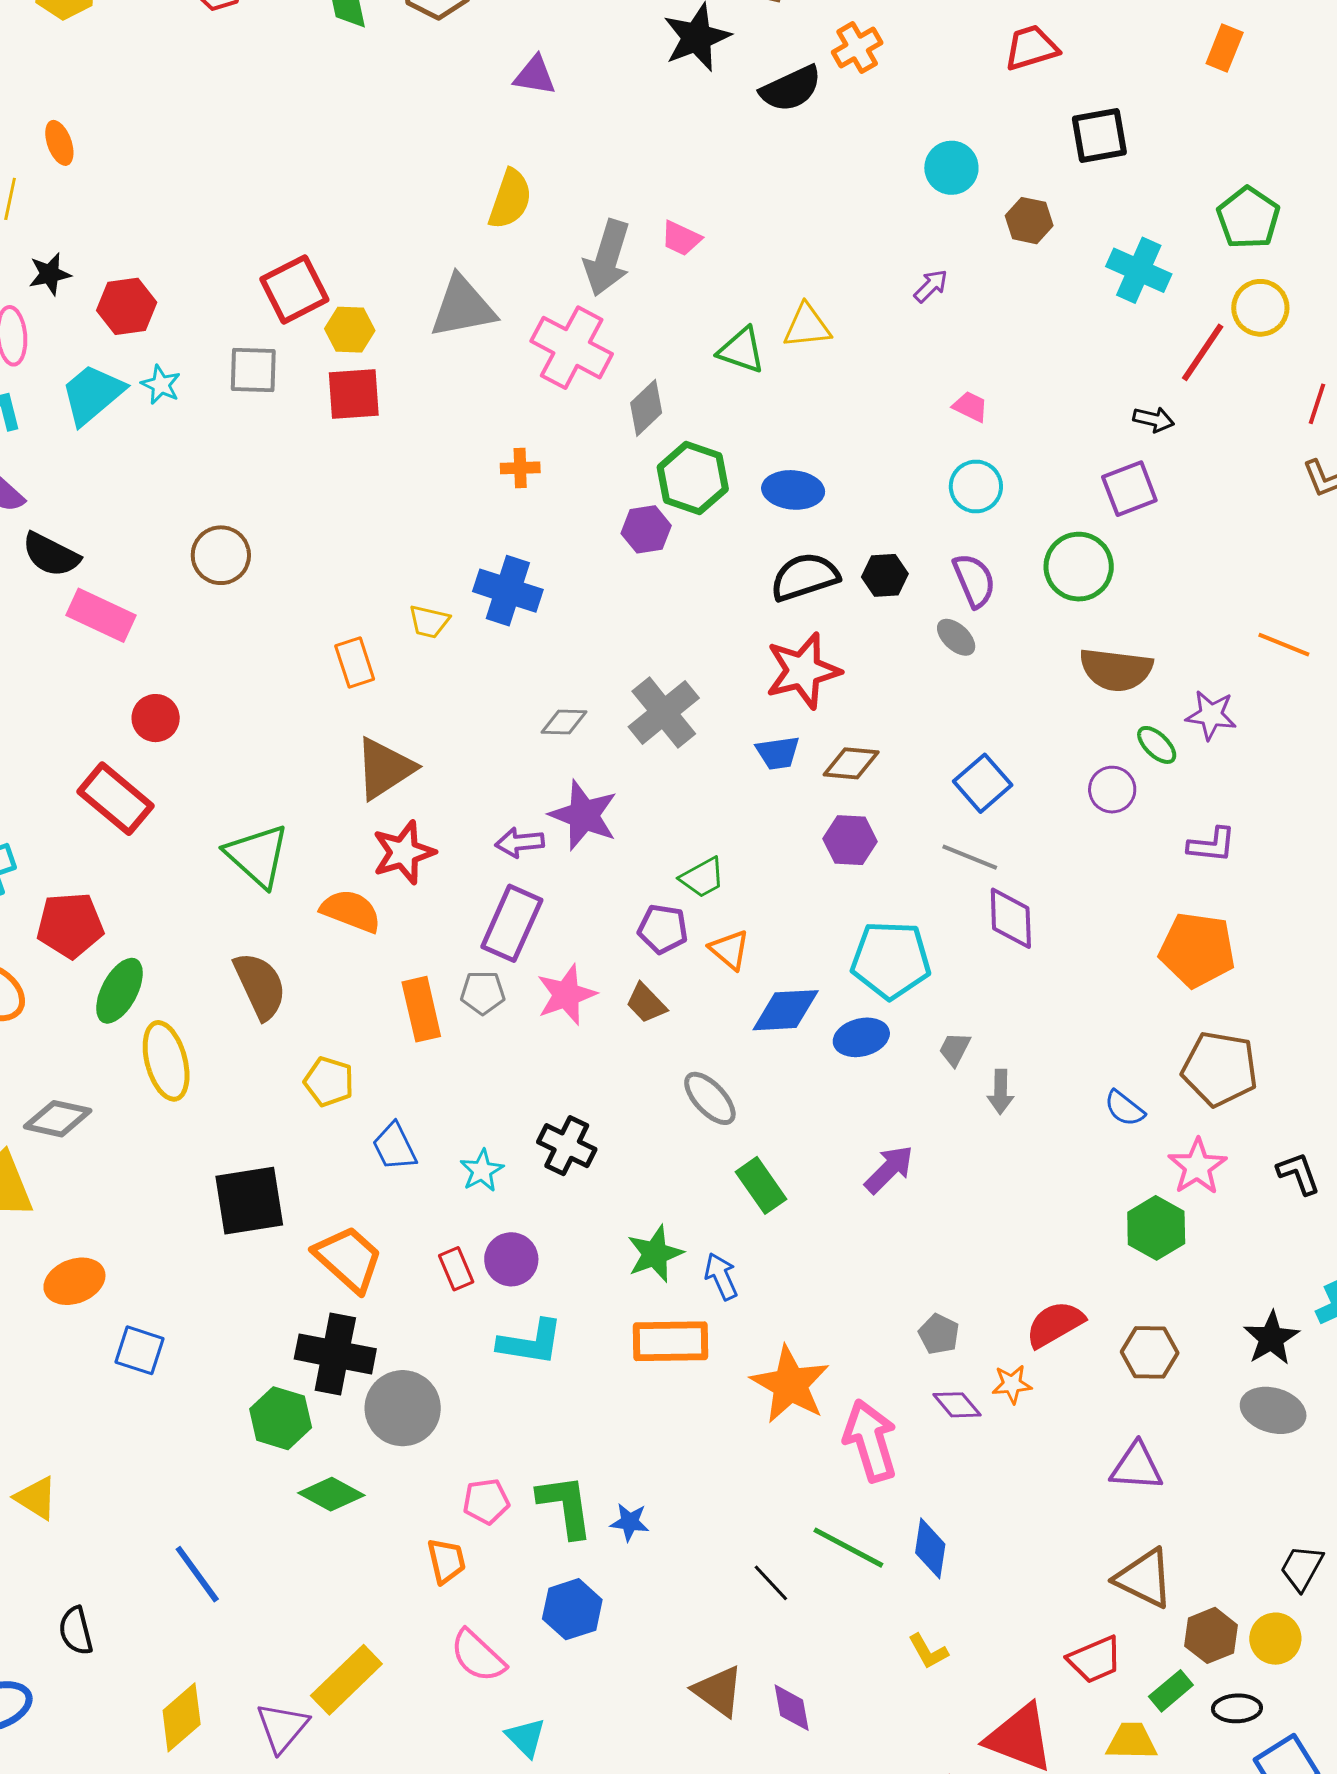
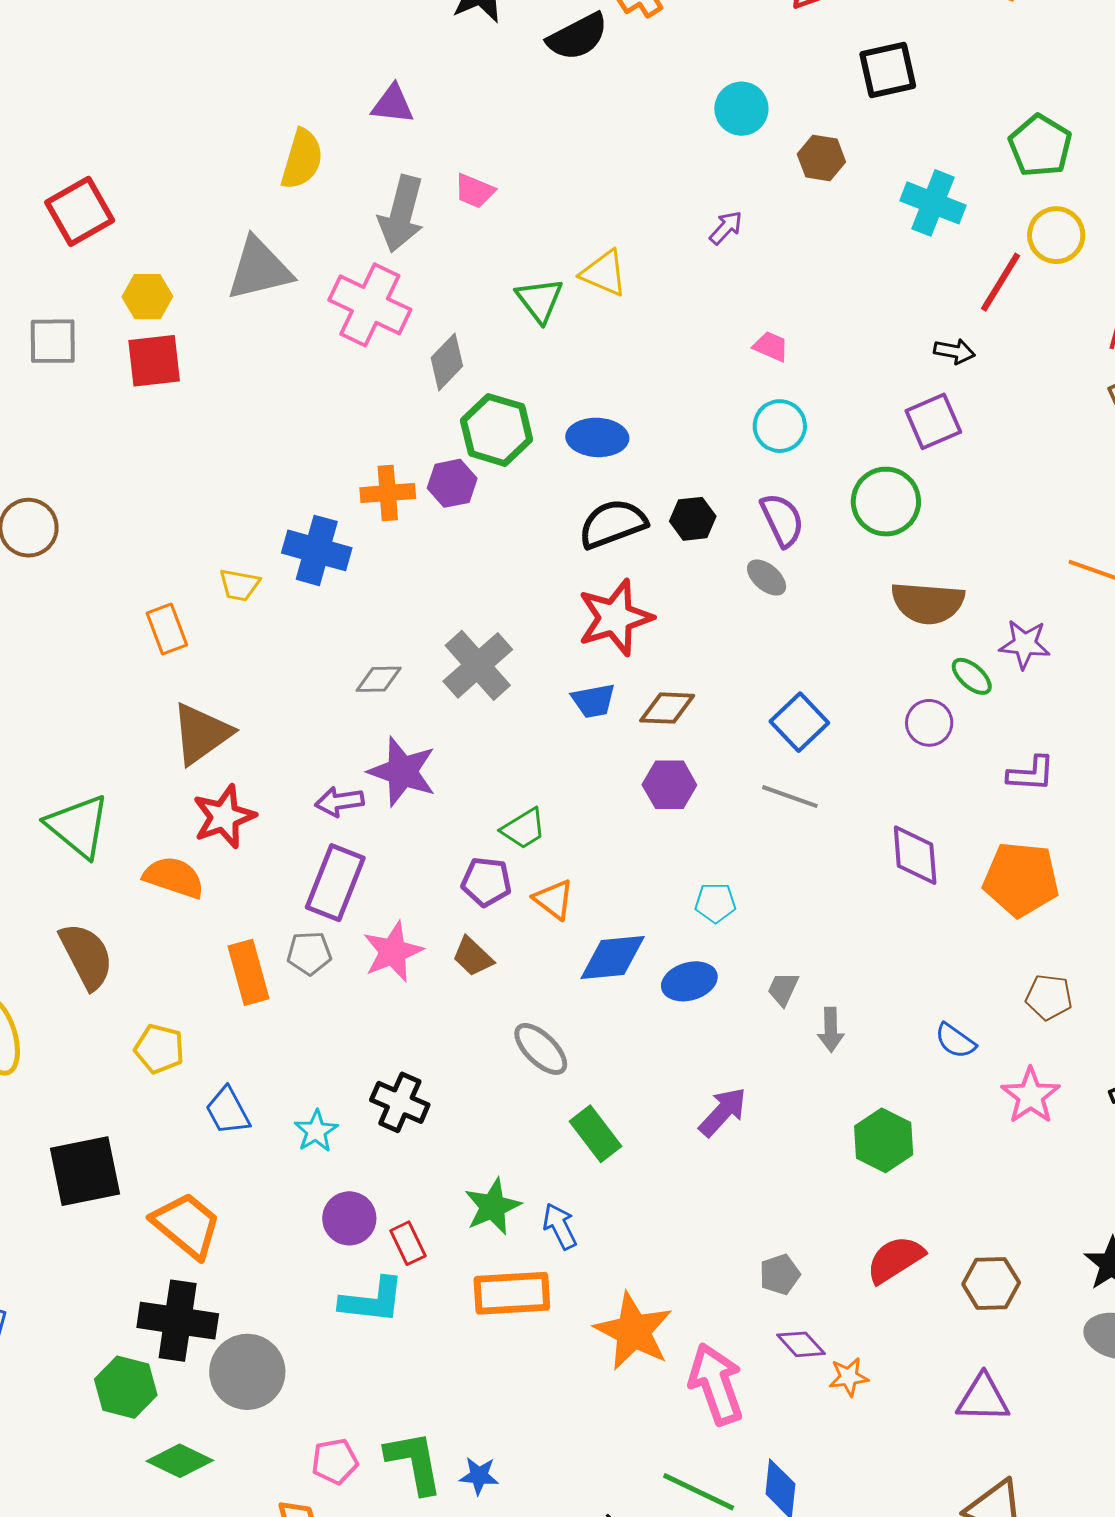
purple triangle: (535, 75) -> (393, 104), moved
red square: (294, 289) -> (80, 211), moved
yellow triangle: (807, 326) -> (604, 273), turned 32
green triangle: (741, 350) -> (540, 300), turned 36
orange cross: (520, 468) -> (388, 493), moved, size x1.4
purple diamond: (1011, 918) -> (915, 855), moved
cyan pentagon: (891, 960) -> (715, 903), size x0.5
brown pentagon: (1220, 1069) -> (1049, 997), size x0.6
green hexagon: (1156, 1228) -> (884, 1140), moved
red rectangle: (456, 1269) -> (408, 1243), moved
gray pentagon: (939, 1334) -> (780, 1274), turned 30
orange star: (1012, 1384) -> (849, 1377), moved

